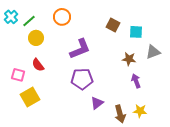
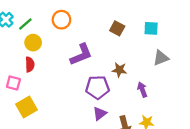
cyan square: (136, 32) -> (151, 28), moved
brown star: (129, 59) -> (119, 70), moved
red semicircle: (38, 65) -> (30, 64), moved, turned -144
purple pentagon: (82, 79) -> (98, 87), moved

